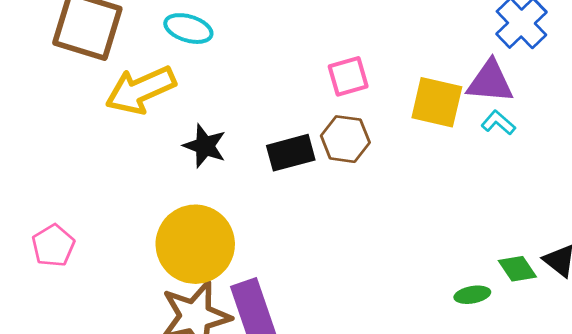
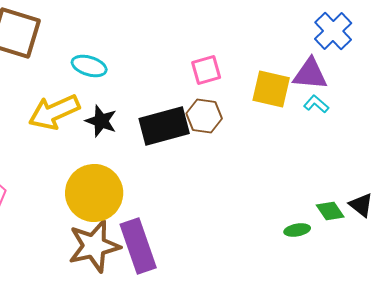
cyan ellipse: (188, 29) -> (89, 66), moved
yellow arrow: (141, 90) -> (54, 112), moved
black rectangle: (291, 153) -> (164, 126), size x1.4

